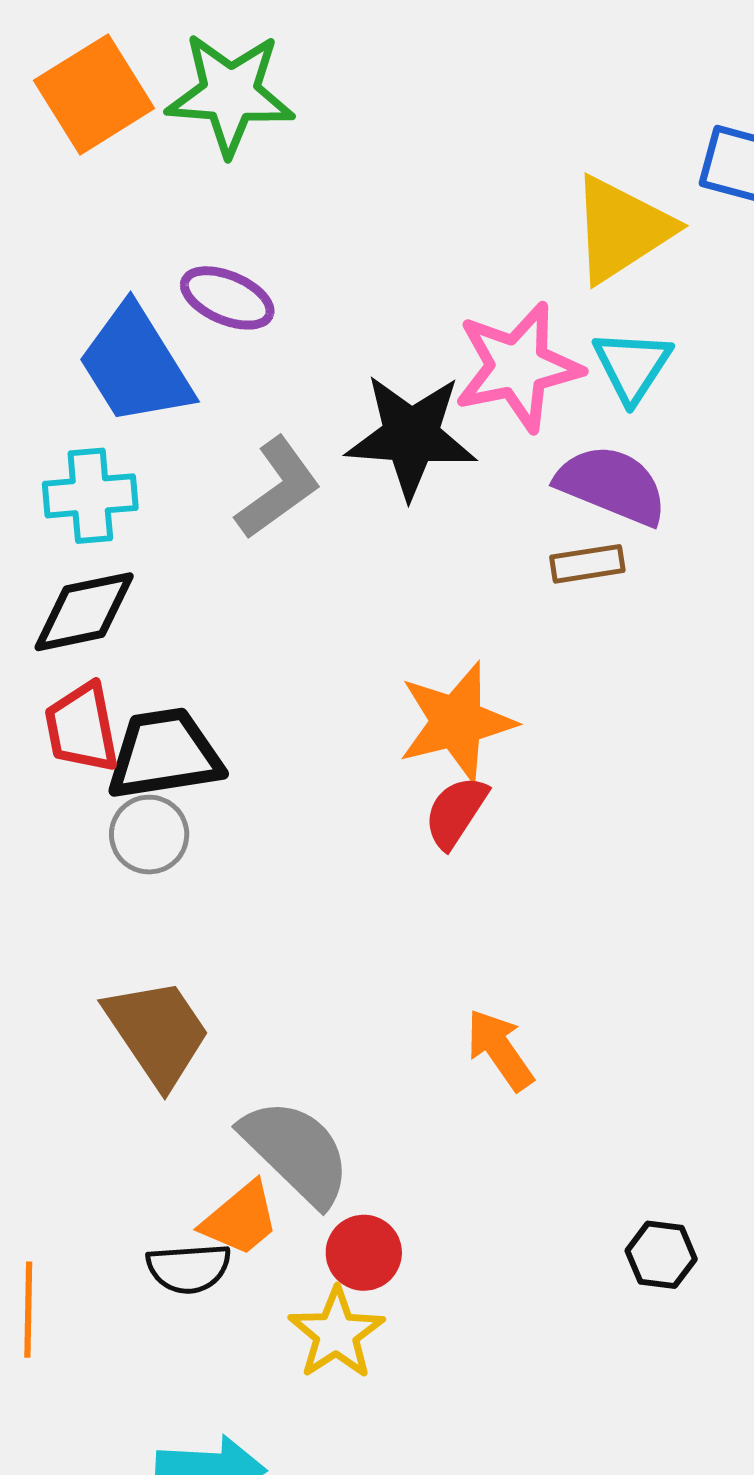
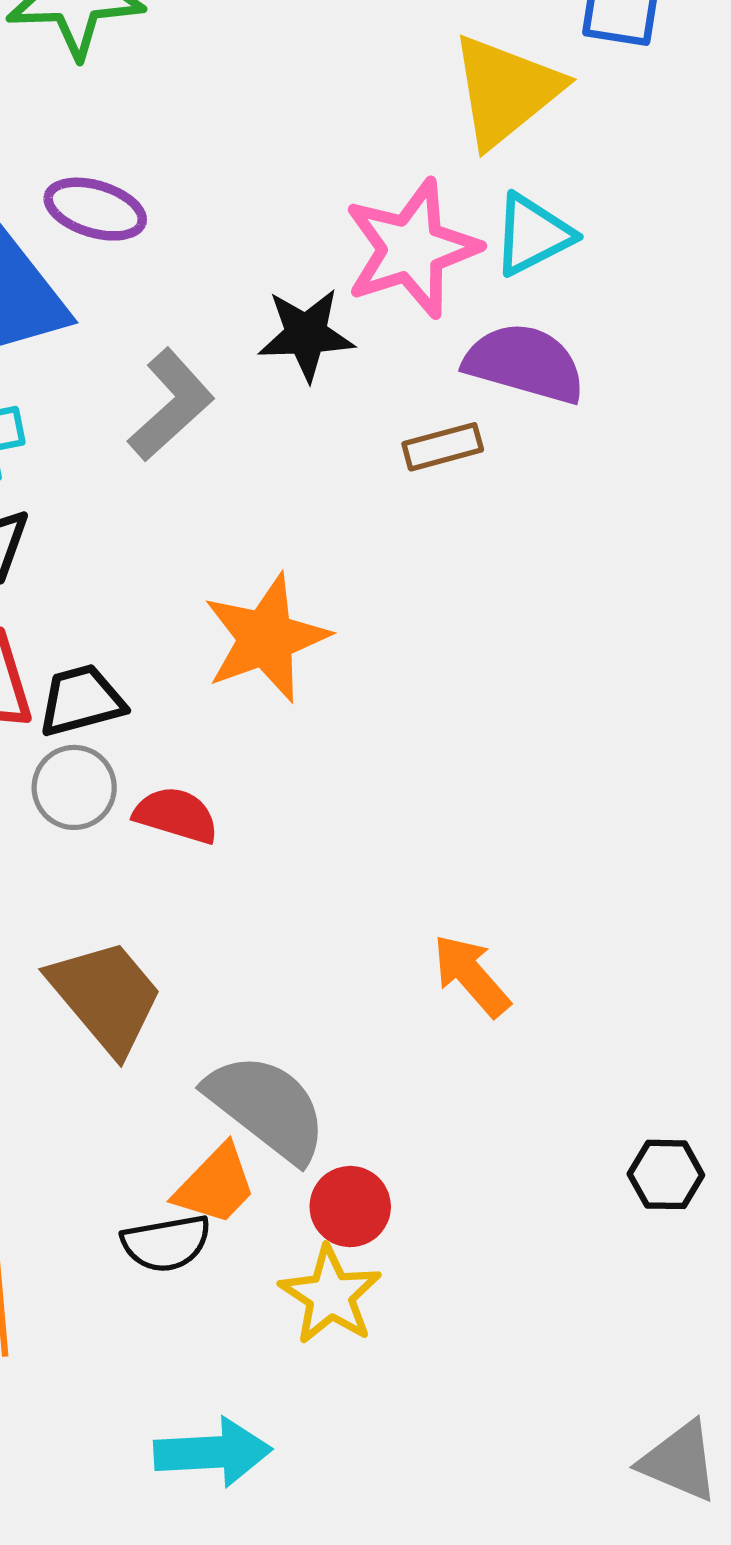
cyan triangle: (632, 366) -> (533, 235), turned 36
black star: (411, 436) -> (306, 334), size x0.7
brown rectangle: (587, 564) -> (443, 447), moved
orange star: (457, 722) -> (266, 638), moved
black trapezoid: (164, 754) -> (81, 700), size x0.7
red semicircle: (456, 812) -> (176, 815), moved, turned 80

